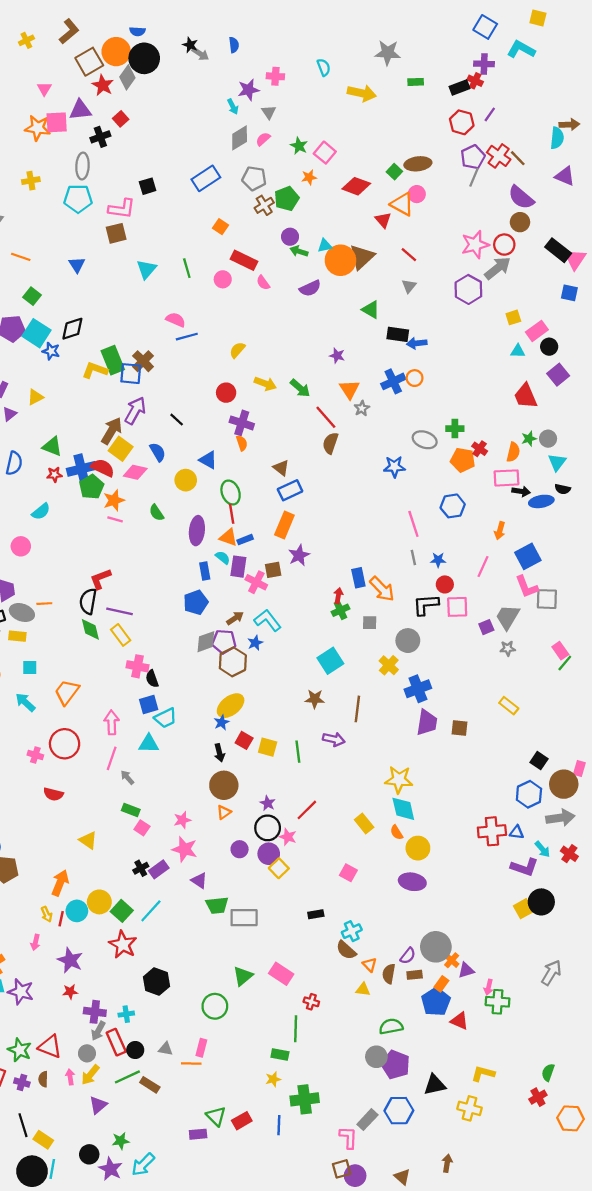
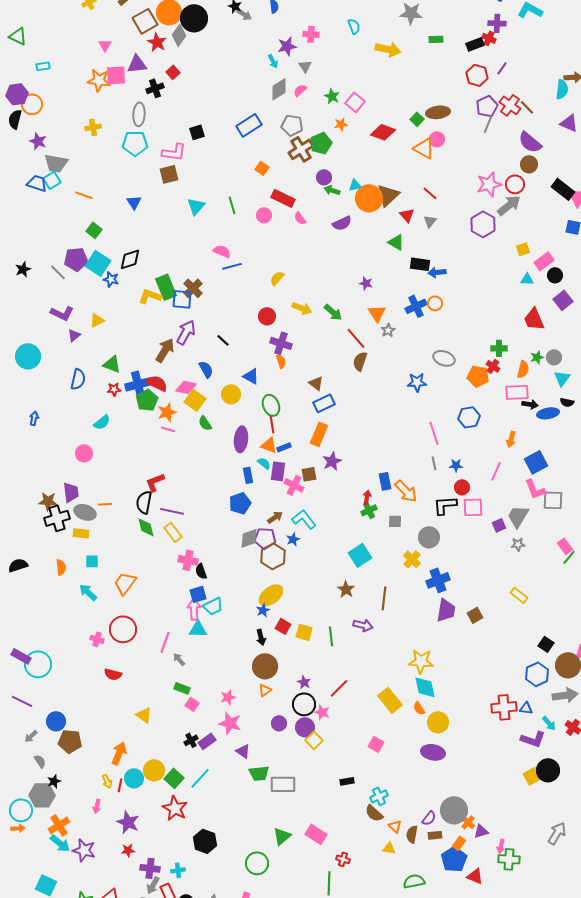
brown cross: (264, 205) -> (301, 149), size x1.4
red triangle: (383, 220) -> (407, 215), moved
green cross: (455, 429) -> (499, 348), moved
yellow square: (121, 449) -> (195, 400), moved
brown star: (315, 699) -> (346, 589), turned 30
pink arrow: (112, 722) -> (194, 609), moved
brown square: (459, 728) -> (475, 615), turned -35
yellow rectangle: (364, 823) -> (390, 700), size x1.4

